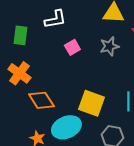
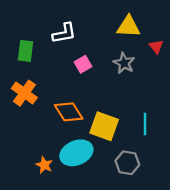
gray star: (109, 46) -> (124, 63), turned -30
orange diamond: (41, 100) -> (69, 112), moved

